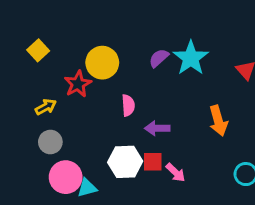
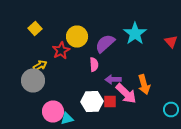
purple semicircle: (159, 58) -> (105, 44), moved, size x1.5
orange arrow: (218, 121) -> (144, 84), moved
gray circle: (50, 142) -> (33, 80), moved, size x1.5
pink arrow: (176, 173) -> (126, 94), moved, size x1.6

